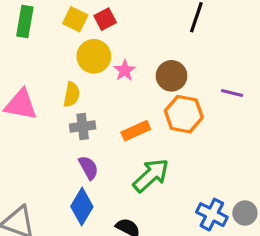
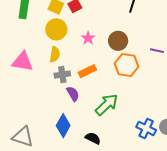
yellow circle: (94, 56) -> (56, 29), moved
orange rectangle: (136, 131) -> (87, 71), moved
purple semicircle: (88, 168) -> (73, 94), moved

